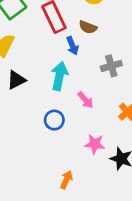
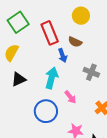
gray cross: (111, 66) -> (91, 72), turned 35
blue circle: (54, 120) -> (46, 111), size x1.5

